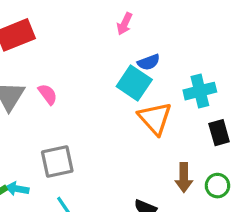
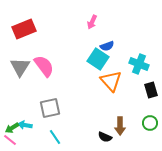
cyan cross: (200, 91) -> (139, 64), turned 36
pink semicircle: (48, 94) -> (44, 66), size x1.6
brown arrow: (184, 178) -> (120, 126), moved

